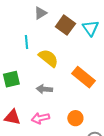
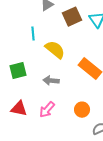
brown square: (65, 25) -> (72, 17), turned 30
pink arrow: (40, 118) -> (47, 110), turned -36

